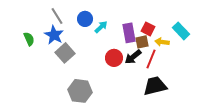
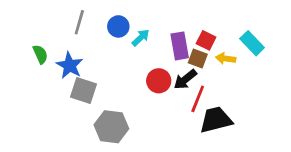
gray line: (57, 16) -> (79, 22), turned 48
blue star: (54, 35) -> (70, 65), moved
brown square: (142, 42) -> (198, 58), turned 32
gray square: (65, 53) -> (84, 91), moved, turned -30
red line: (151, 59) -> (198, 99), moved

